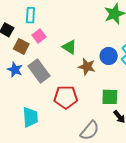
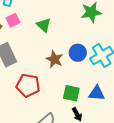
green triangle: (69, 47) -> (44, 25), moved

